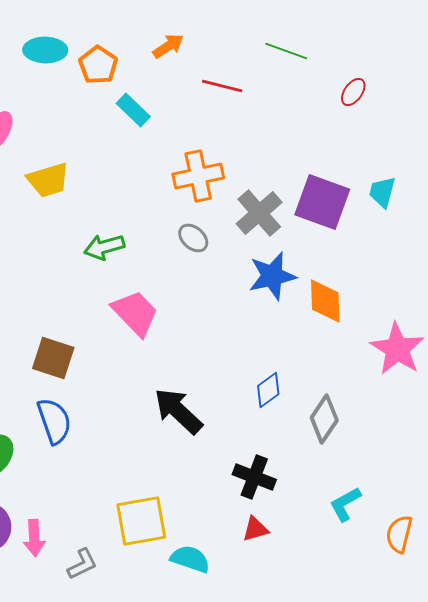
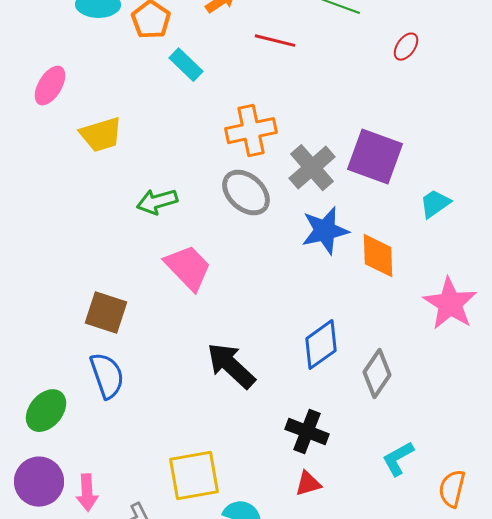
cyan trapezoid: (382, 192) -> (435, 204), moved, turned 40
gray ellipse: (193, 238) -> (246, 193), size x1.6
blue diamond: (268, 390) -> (321, 345), size x1.4

